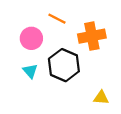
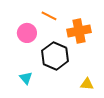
cyan triangle: (30, 71) -> (26, 78), moved

